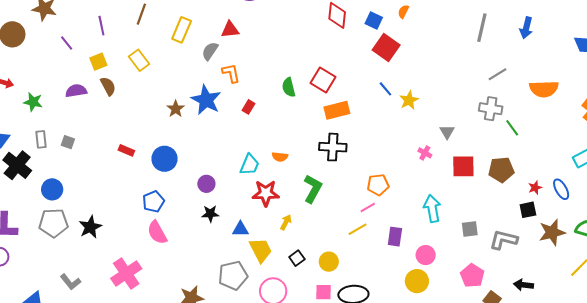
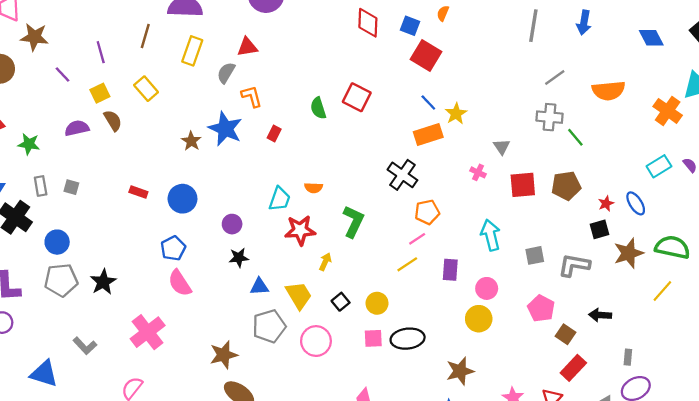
orange rectangle: (337, 110) -> (428, 134), moved
black cross: (333, 147) -> (402, 175), moved, turned 36
blue triangle: (240, 229) -> (259, 287), moved

